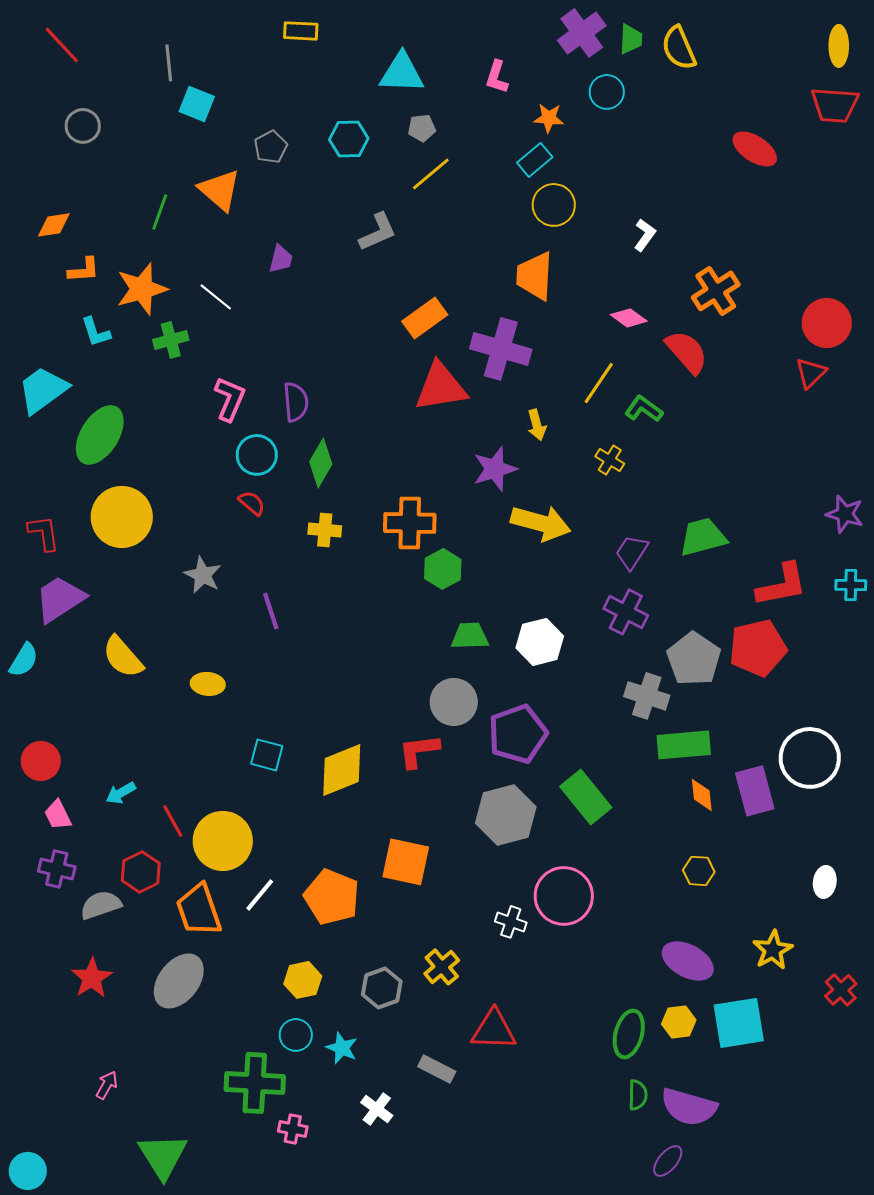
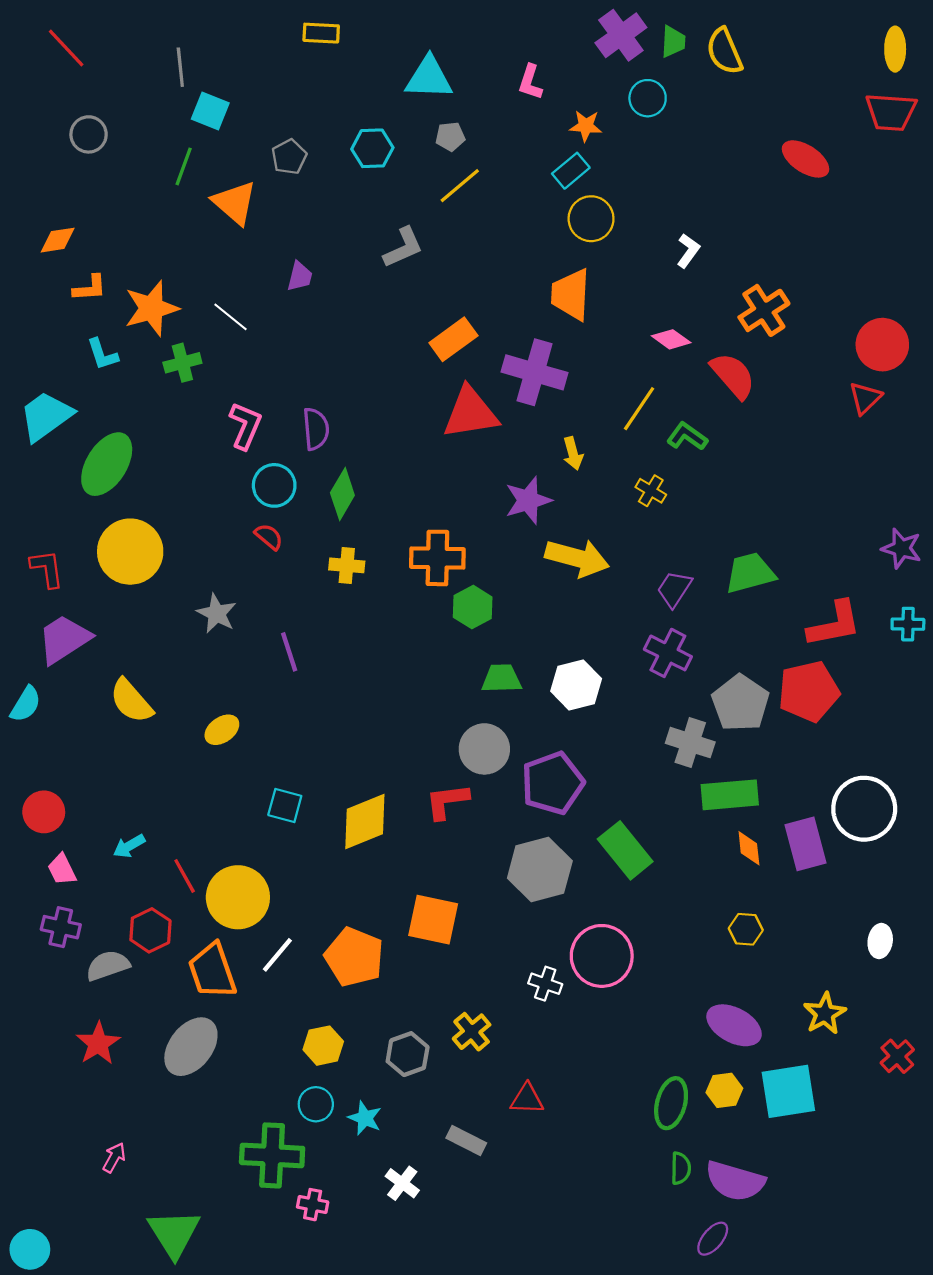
green line: (160, 212) -> (184, 166), moved
yellow ellipse: (208, 684) -> (222, 730), turned -40
red triangle: (494, 1030) -> (527, 1099), size x0.7

